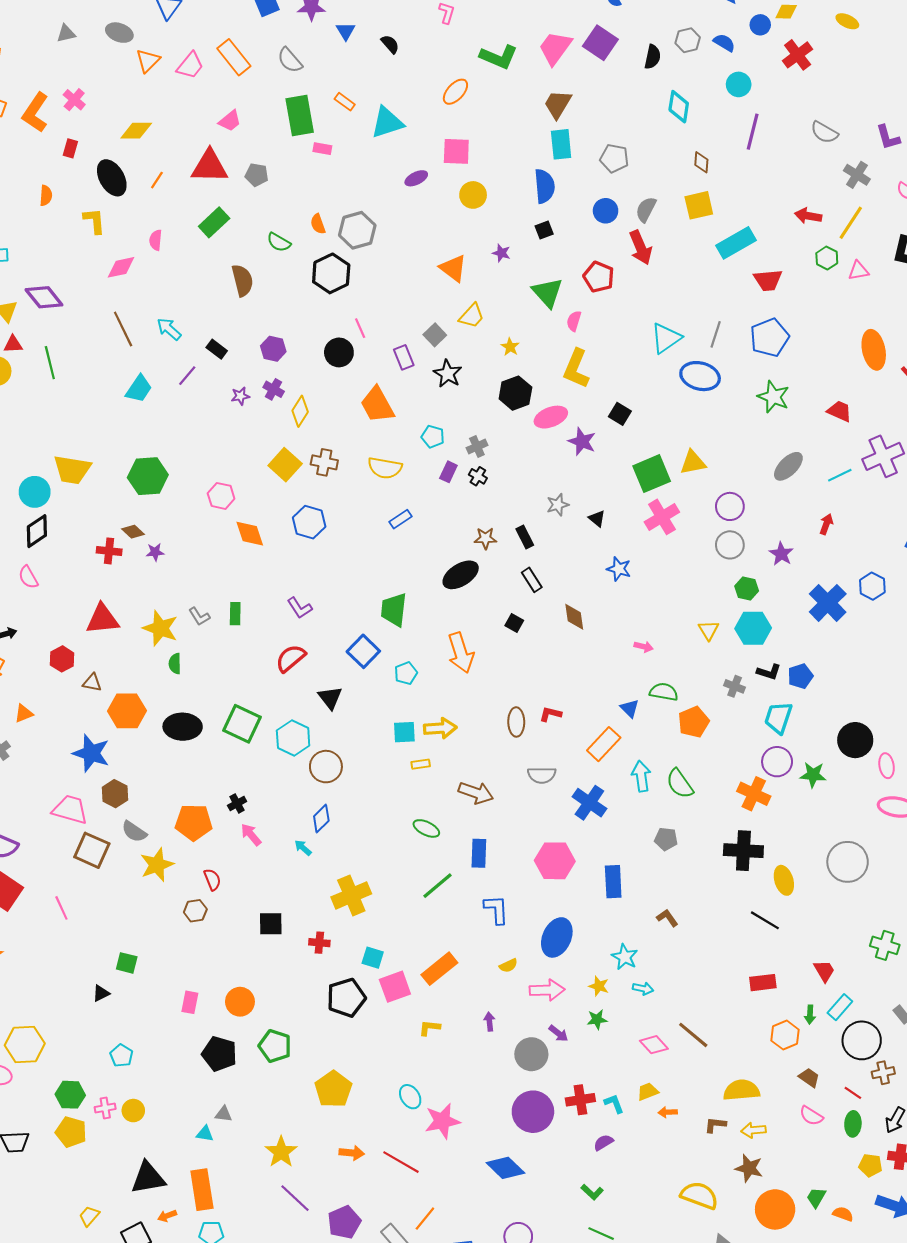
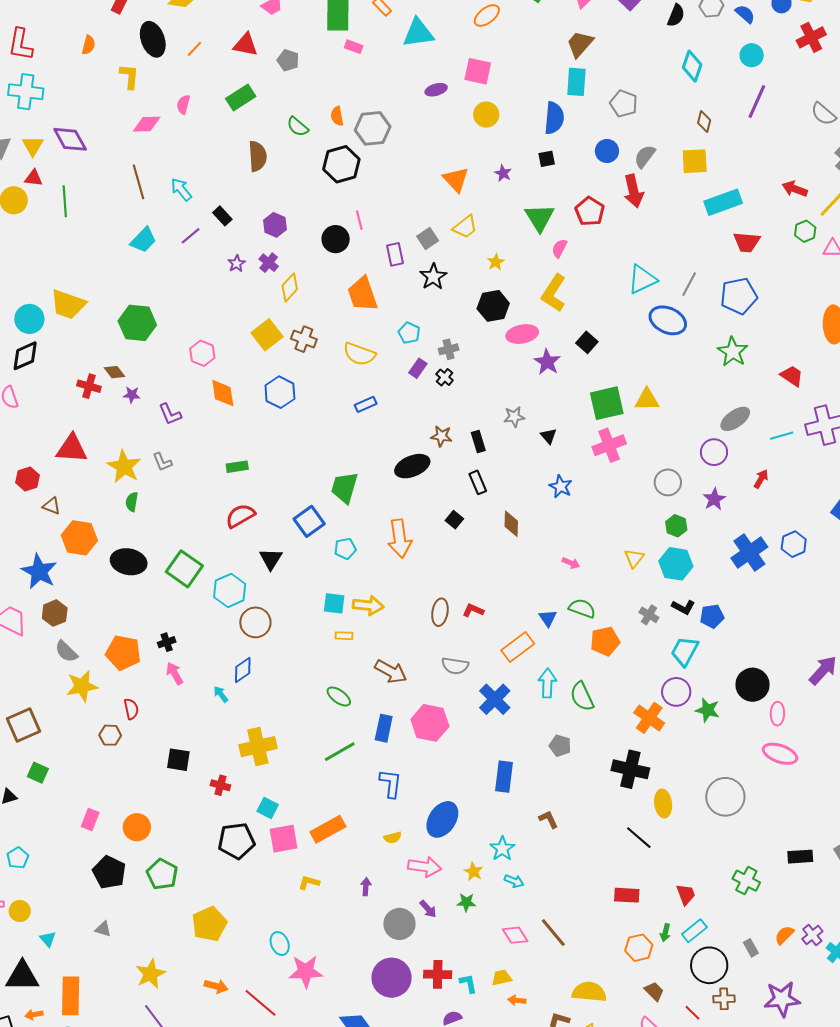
red triangle: (210, 166) -> (246, 45), size x0.7
purple star: (240, 396) -> (237, 264), turned -30
purple circle: (730, 506) -> (714, 452), moved
purple L-shape: (300, 608) -> (170, 414), moved
green rectangle: (235, 614) -> (237, 467), moved, turned 70
brown square: (92, 850) -> (24, 725), moved, turned 32
pink hexagon: (555, 861) -> (430, 723), moved
cyan triangle: (205, 1134) -> (48, 939), moved, turned 30

